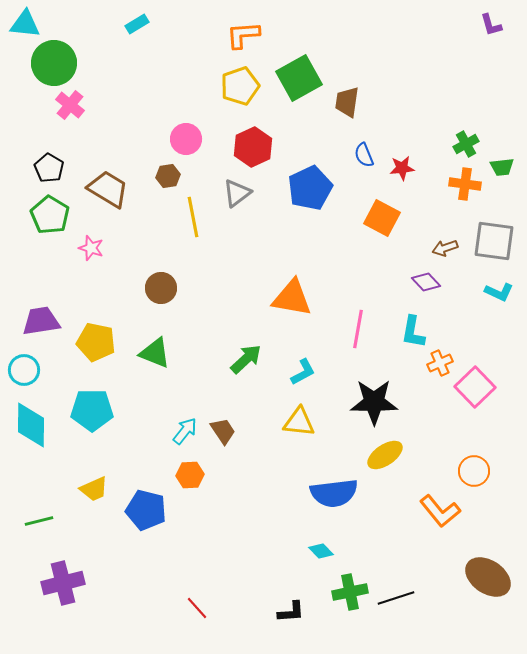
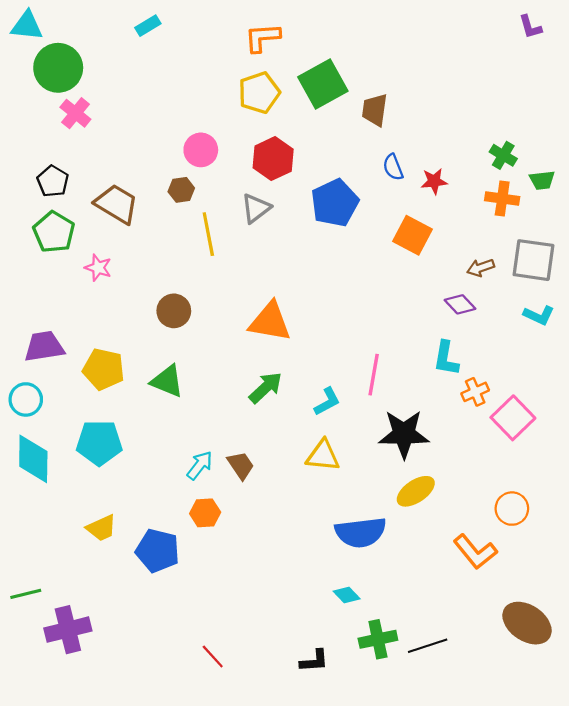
green cross: (466, 144) -> (503, 155), turned -30
orange triangle: (292, 298) -> (270, 322), moved
pink line: (358, 329) -> (374, 375), moved
green line: (39, 521) -> (26, 594), moved

